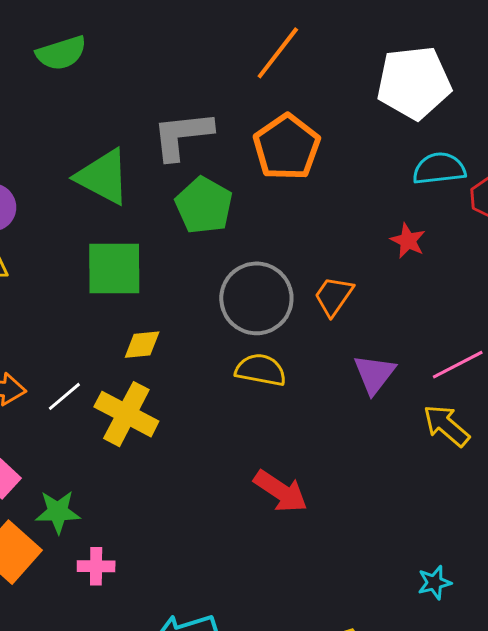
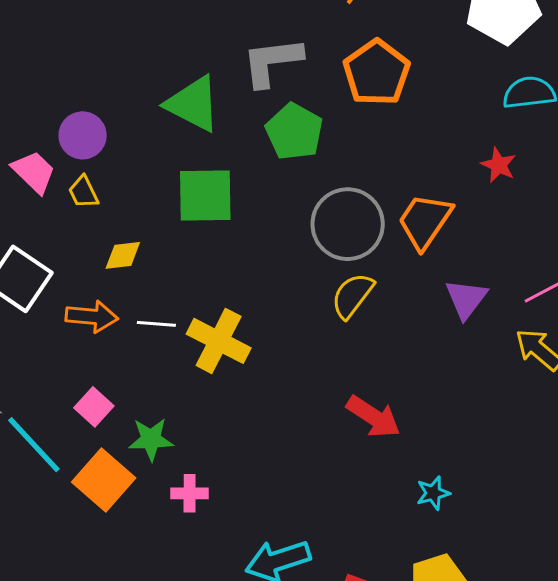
orange trapezoid: (334, 296) -> (425, 221), size x1.4
yellow diamond: (142, 345) -> (123, 255), moved
yellow semicircle: (261, 370) -> (352, 296), turned -63
white line: (64, 396) -> (156, 324), turned 45
cyan star: (434, 583) -> (433, 493), moved

